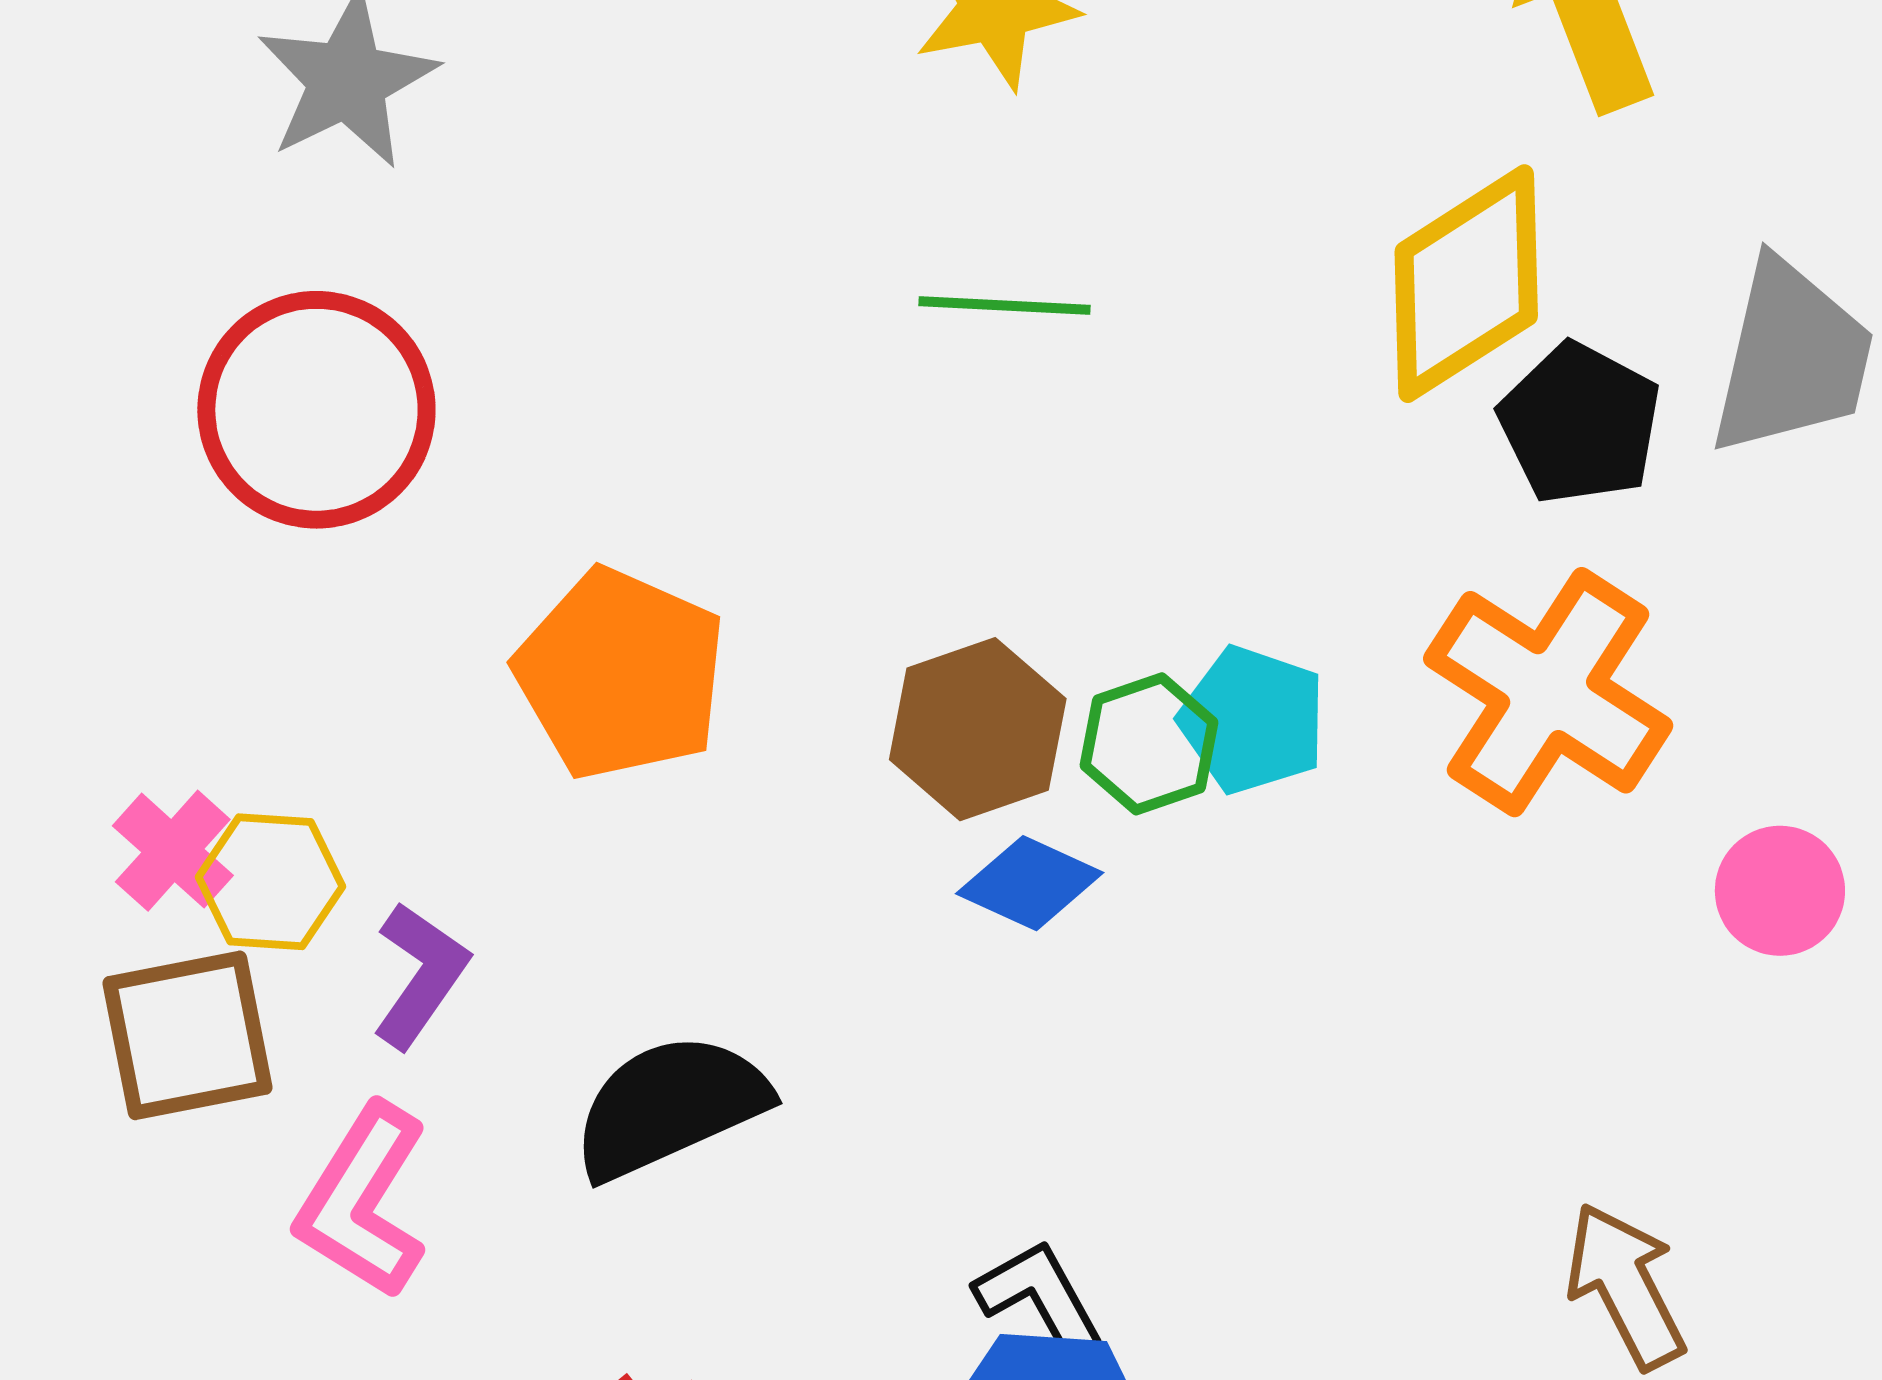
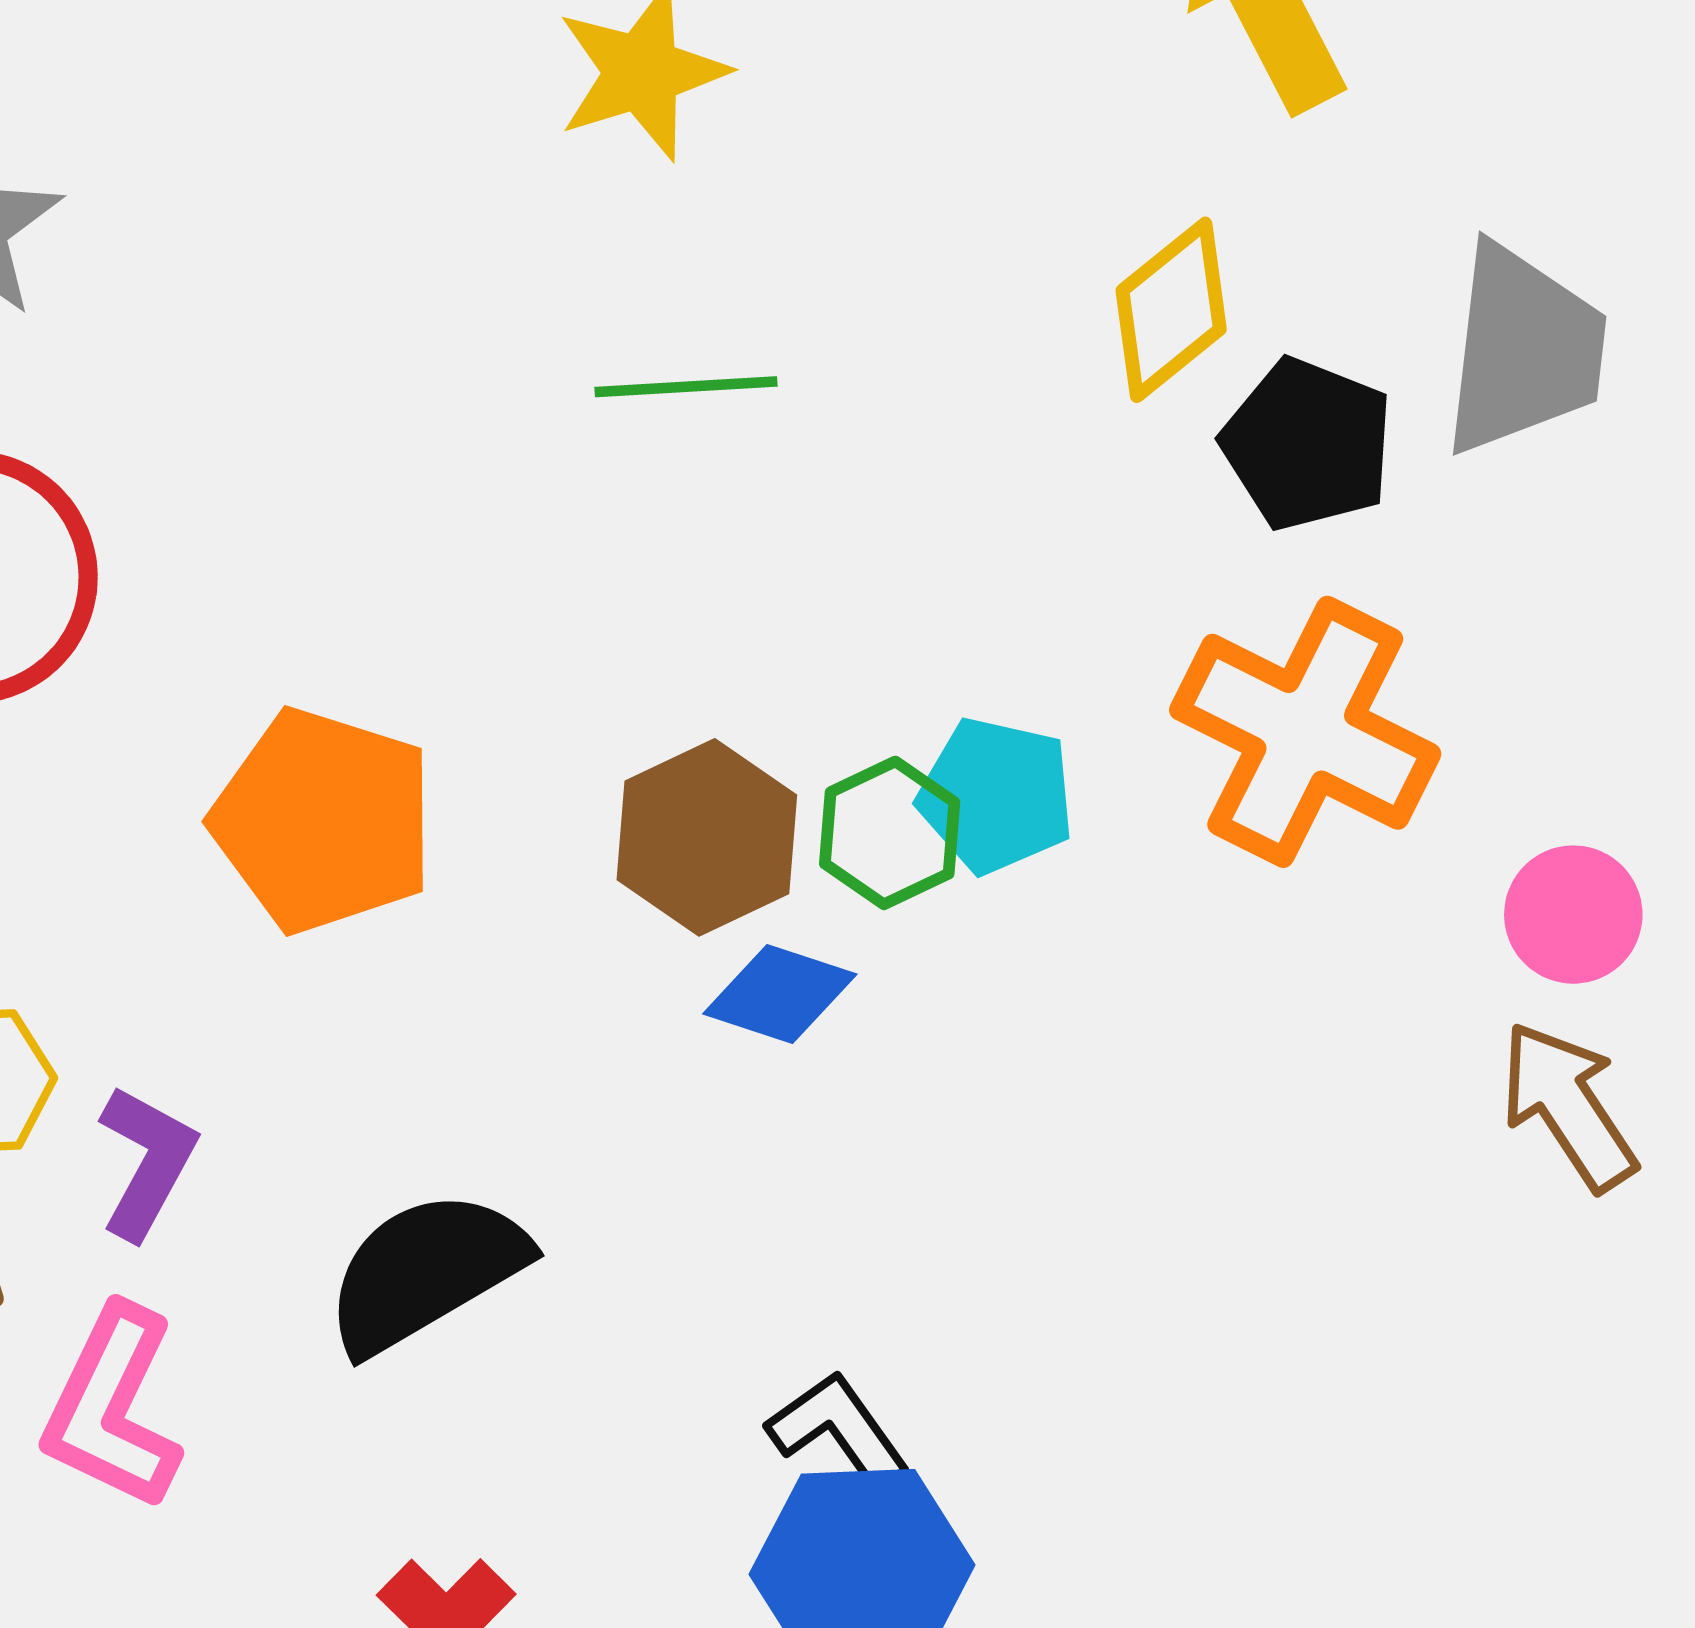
yellow diamond: (1466, 284) -> (1171, 310), size x0.7
brown arrow: (1625, 1286) -> (1568, 1106), moved

